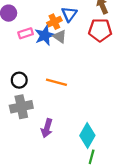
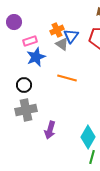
blue triangle: (69, 14) -> (71, 36), moved
blue star: (45, 35) -> (36, 57), moved
orange line: (56, 82) -> (67, 78), moved

